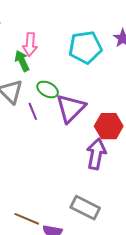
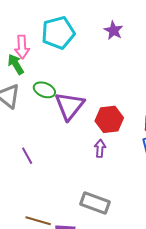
cyan pentagon: (85, 47) -> (58, 33), moved
purple line: (33, 111) -> (27, 156), moved
purple arrow: (96, 154) -> (100, 148), size x0.6

